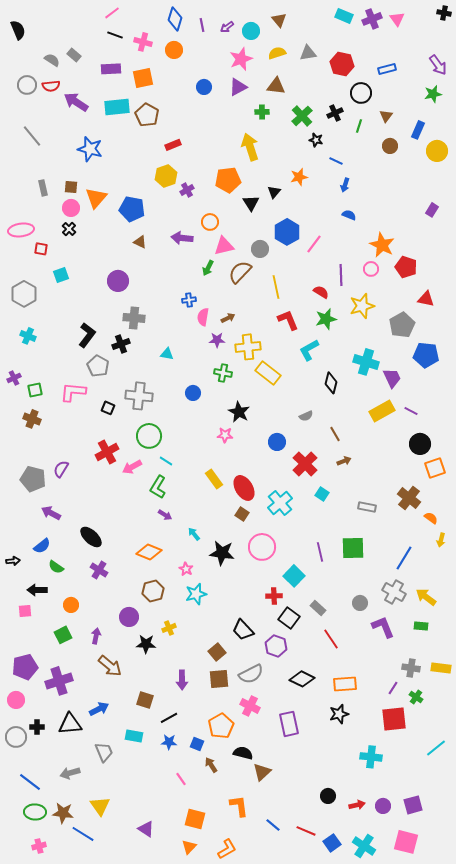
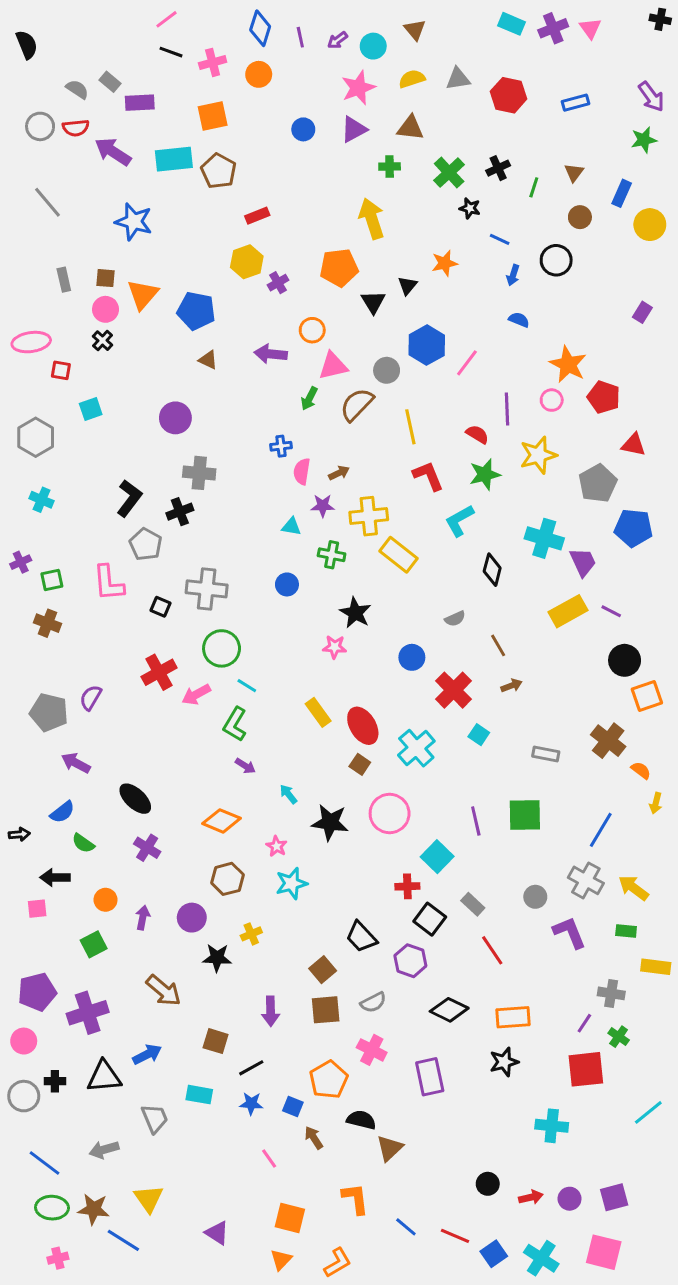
pink cross: (143, 42) -> (213, 62), turned -30
purple rectangle: (111, 69) -> (140, 103), moved
black circle: (361, 93) -> (556, 260), moved
cyan triangle: (167, 354) -> (291, 526), moved
pink L-shape: (73, 392) -> (108, 583), turned -100
purple arrow: (96, 636) -> (143, 918), moved
yellow rectangle: (441, 668) -> (656, 967), moved
gray semicircle: (251, 674) -> (373, 1002), size x0.7

